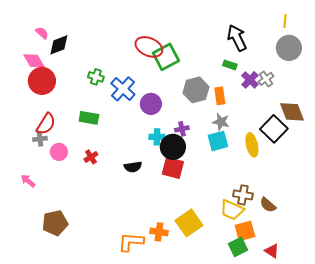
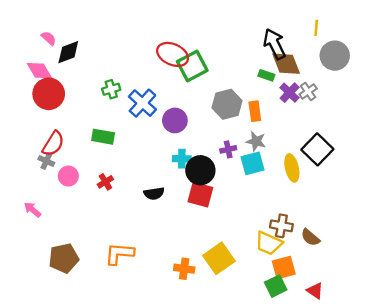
yellow line: (285, 21) -> (316, 28), moved
green cross: (96, 77) -> (111, 89), turned -35
brown diamond: (292, 112) -> (286, 64), moved
purple cross: (182, 129) -> (228, 149), moved
gray cross: (40, 139) -> (46, 161), turned 32
orange L-shape: (131, 242) -> (119, 254), moved

